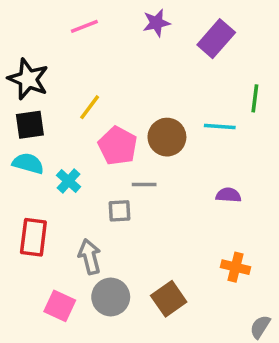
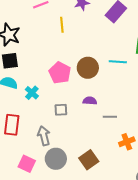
yellow line: (90, 107) -> (62, 25), moved, turned -42
gray line: (144, 185) -> (110, 117), moved
purple semicircle: (228, 195) -> (90, 101), moved
orange cross: (235, 267) -> (127, 142), turned -35

